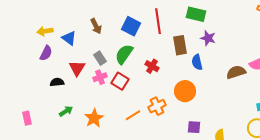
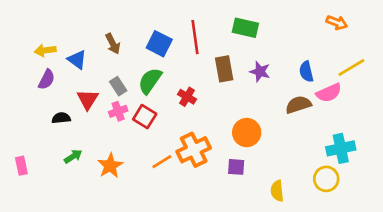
purple star: (208, 38) -> (260, 72), moved
blue semicircle: (197, 62) -> (306, 72), moved
orange circle: (185, 91) -> (247, 133), moved
orange cross: (157, 106) -> (194, 150), size x1.4
purple square: (194, 127) -> (236, 167), moved

